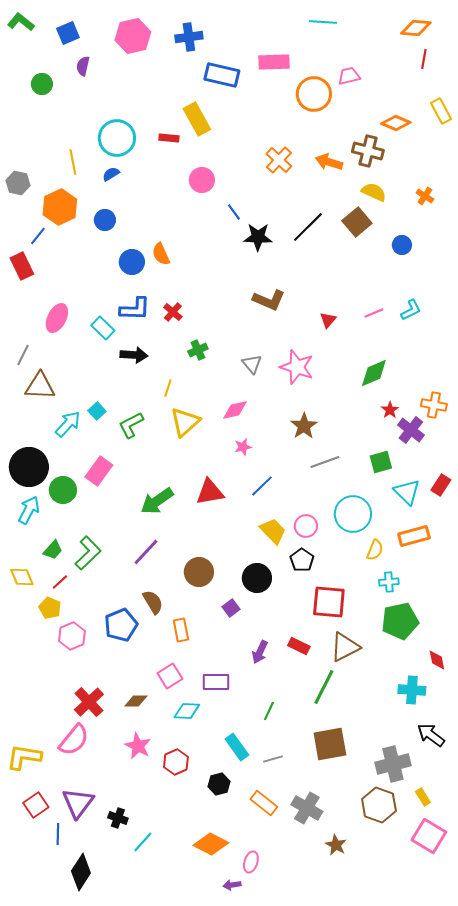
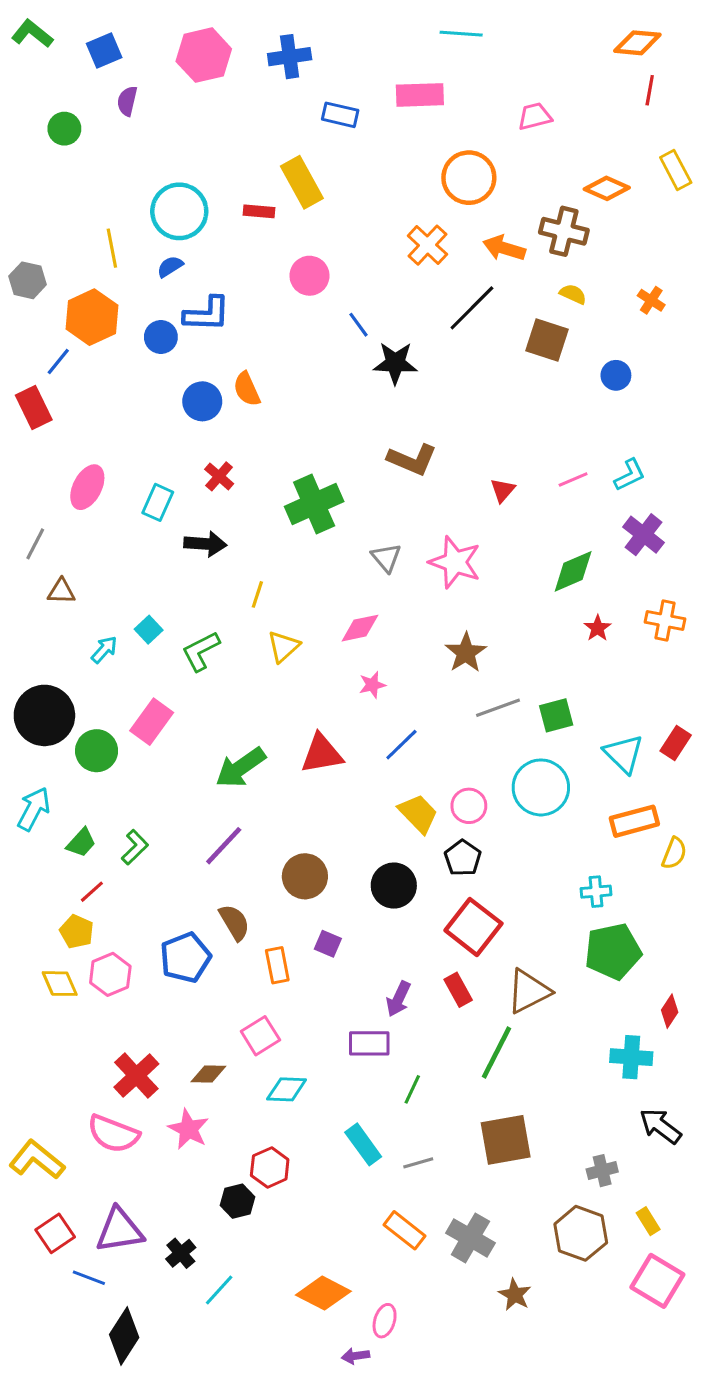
cyan line: (323, 22) -> (461, 34), moved
blue rectangle: (222, 75) -> (340, 115), size x0.7
orange circle: (314, 94) -> (469, 178), moved
yellow semicircle: (374, 192) -> (573, 294), size x0.7
brown square: (357, 222) -> (547, 340), turned -32
black line: (308, 227) -> (472, 308), moved
blue L-shape: (135, 309) -> (207, 314), moved
red cross: (173, 312) -> (219, 476), moved
cyan rectangle: (103, 328) -> (158, 502), turned 70
green cross: (198, 350) -> (314, 504), moved, size x1.8
brown triangle: (40, 386) -> (61, 591), size x0.6
yellow triangle: (185, 422) -> (283, 647), size x0.7
cyan arrow: (68, 424) -> (104, 650), size x0.7
purple cross: (411, 430) -> (644, 535), moved
green square: (381, 462) -> (556, 715), moved
cyan arrow: (29, 510) -> (34, 809), moved
yellow semicircle: (375, 550) -> (674, 853), moved
green L-shape: (88, 553) -> (135, 847), size x0.7
yellow diamond: (22, 577) -> (60, 984), moved
red square: (329, 602) -> (473, 927), moved, turned 33
purple square: (231, 608) -> (328, 944), moved, turned -30
red rectangle: (299, 646) -> (458, 990), turned 35
red diamond: (437, 660) -> (670, 1011), turned 45
purple rectangle: (216, 682) -> (369, 1043), moved
pink semicircle: (74, 740) -> (113, 1134), turned 72
pink star: (138, 746) -> (188, 1129), moved
yellow L-shape: (24, 757) -> (37, 1160), turned 30
gray cross: (393, 764) -> (602, 1171), size x0.6
black hexagon: (219, 784) -> (237, 1201), moved
purple triangle: (78, 803) -> (120, 1230), turned 44
black cross: (118, 818) -> (181, 1253), turned 30
blue line: (58, 834) -> (89, 1278), turned -70

